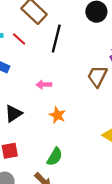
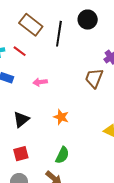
black line: (56, 39) -> (59, 34), moved
pink arrow: (44, 85) -> (40, 82), moved

